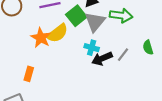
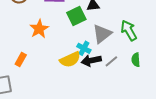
green arrow: (121, 15) -> (129, 30), moved, turned -140
gray triangle: (95, 22) -> (102, 34), moved
yellow semicircle: (57, 33) -> (70, 59), moved

